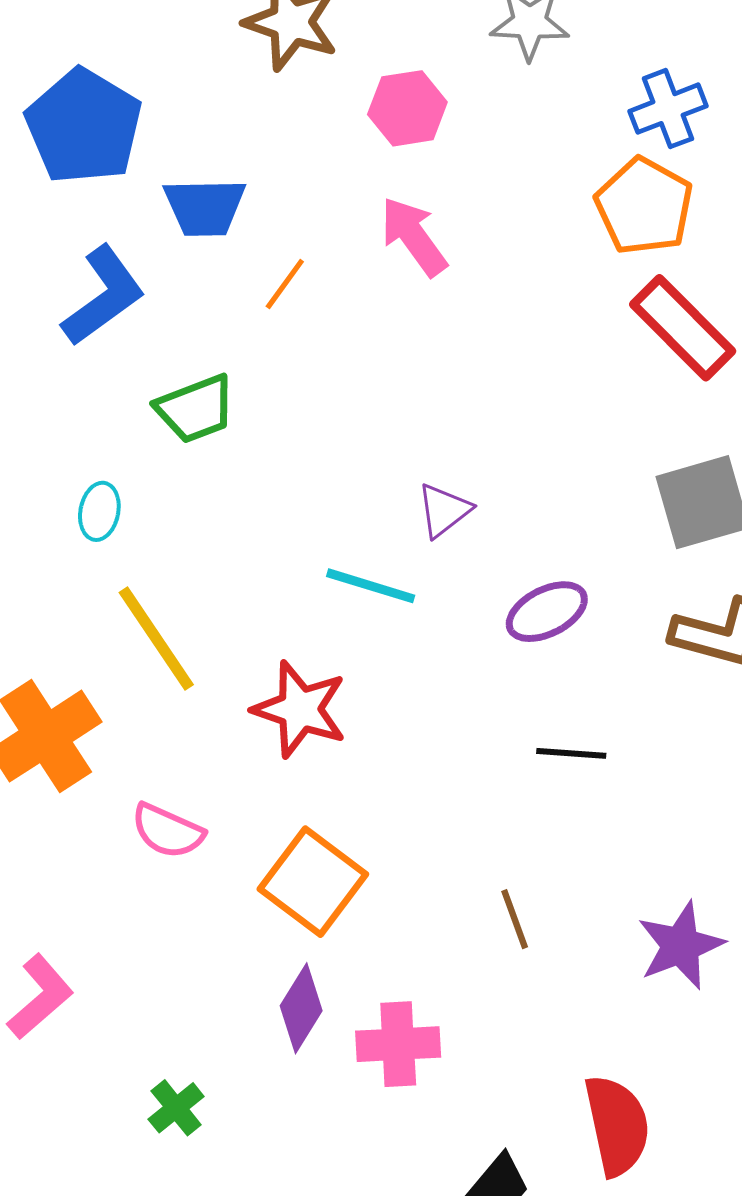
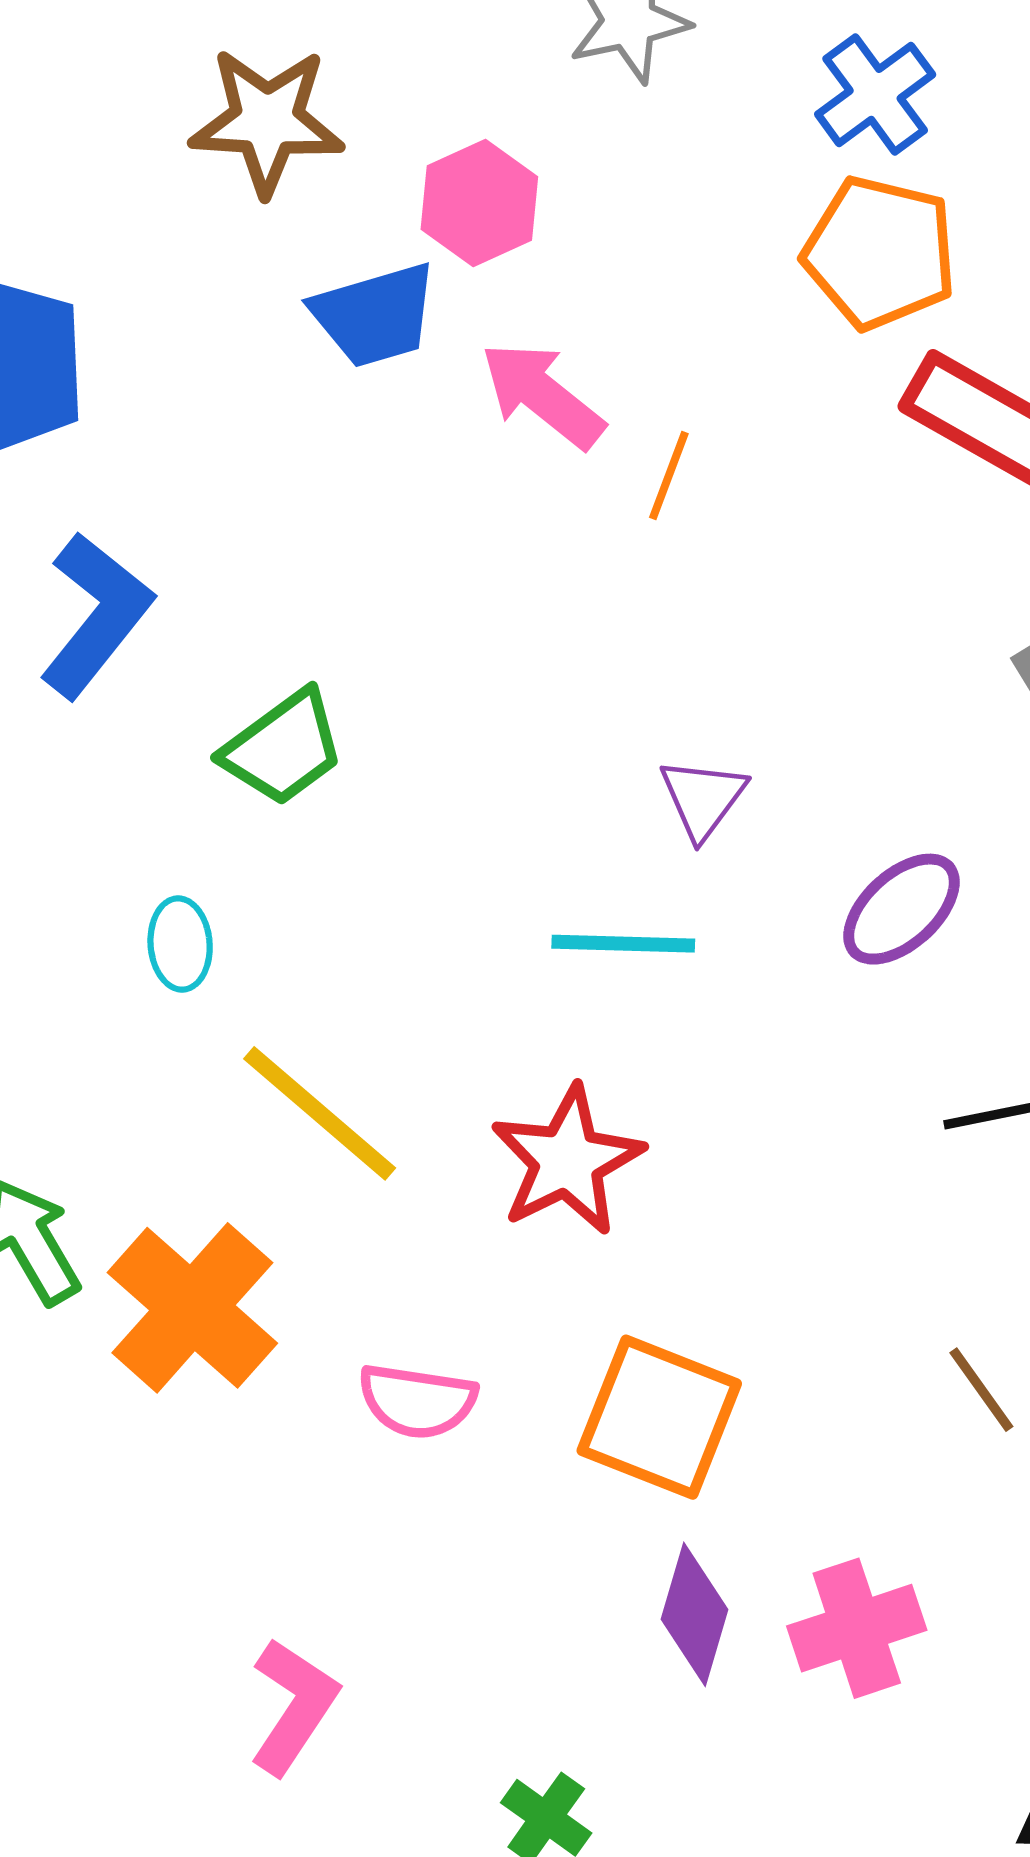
blue trapezoid: (205, 207) -> (375, 315), moved
orange line: (285, 284) -> (669, 475), moved
red star: (300, 709) -> (567, 1161), turned -30

